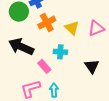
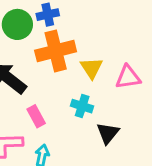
orange cross: (47, 23) -> (56, 51), size x1.4
cyan cross: (60, 52) -> (82, 106), moved

